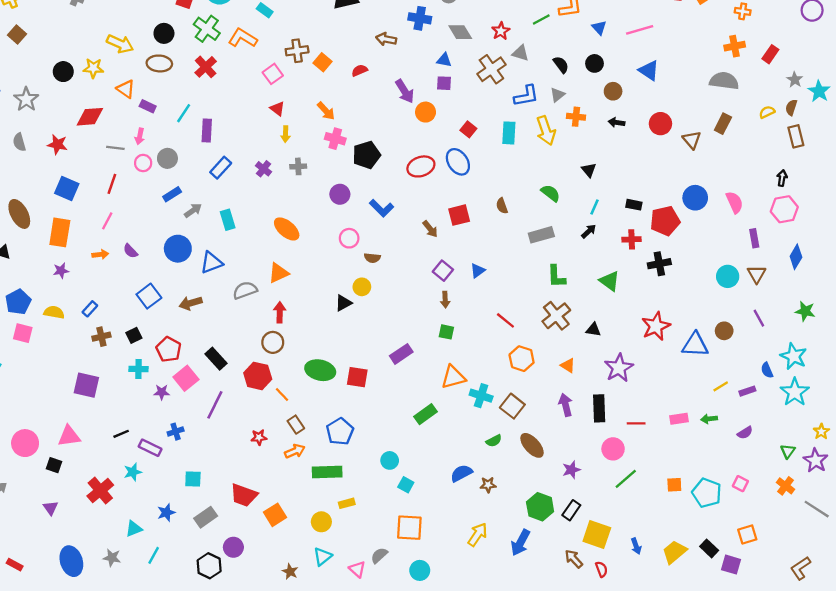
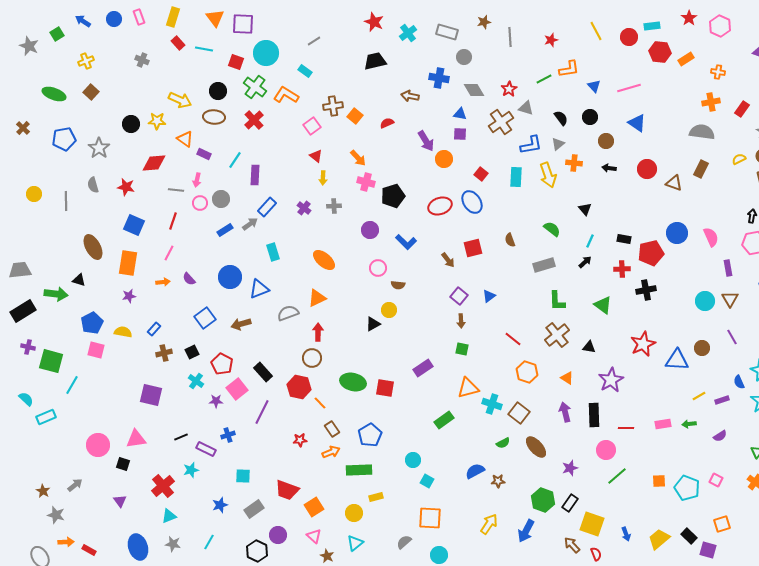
brown triangle: (692, 140) -> (674, 183), turned -30
gray arrow: (193, 210) -> (250, 224), moved
cyan cross: (138, 369) -> (196, 381), turned 35
cyan triangle: (134, 529) -> (169, 516), moved
pink triangle: (357, 569) -> (314, 536), moved

